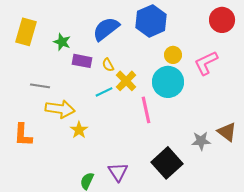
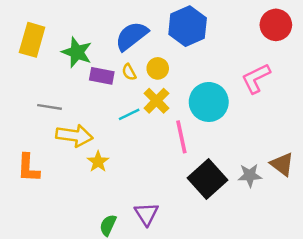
green star: (62, 42) -> (77, 52), size x1.4
yellow circle: (173, 55) -> (158, 68), moved
yellow semicircle: (108, 65) -> (129, 72), moved
black square: (167, 163) -> (207, 179), moved

